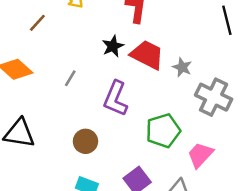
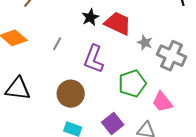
gray star: (182, 67) -> (145, 43), moved
brown circle: (85, 141) -> (71, 94), size x1.4
pink trapezoid: (200, 155) -> (162, 102), turned -80

